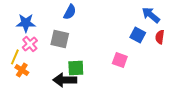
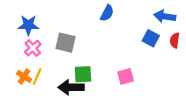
blue semicircle: (70, 12) -> (107, 13), moved
blue arrow: (151, 15) -> (165, 16), turned -30
yellow line: (15, 57) -> (37, 76), moved
pink square: (120, 60) -> (126, 76), moved, turned -35

